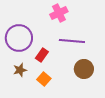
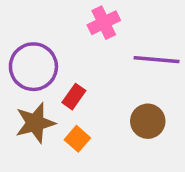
purple line: (72, 41) -> (157, 60), moved
brown star: (20, 70) -> (35, 123), size x1.6

